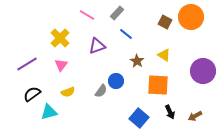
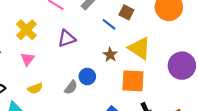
brown square: (165, 22) -> (126, 12), moved
blue line: (126, 34) -> (109, 24), moved
yellow triangle: (164, 55) -> (139, 48), size x1.6

